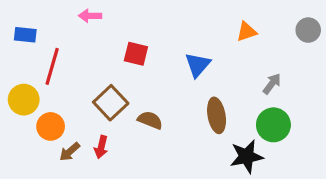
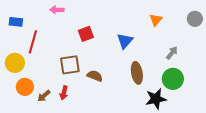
orange triangle: (247, 32) -> (156, 20), turned -32
red square: (136, 54) -> (86, 34), turned -35
brown square: (111, 103) -> (70, 65), turned 35
orange circle: (51, 126) -> (25, 87), moved

